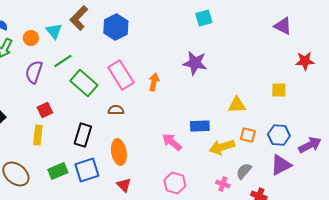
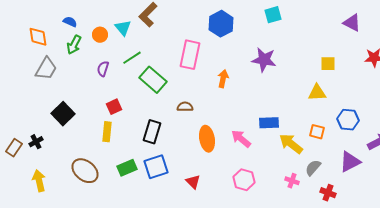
blue hexagon: (116, 27) -> (221, 24), moved
purple semicircle: (34, 72) -> (103, 69), size x0.7
pink rectangle: (121, 75) -> (190, 55), moved, turned 44
yellow square: (279, 90) -> (328, 64), moved
yellow triangle: (237, 105) -> (317, 93), moved
blue hexagon: (279, 135) -> (348, 120), moved
yellow arrow: (222, 147) -> (291, 144), turned 55
orange ellipse: (119, 152) -> (207, 139), moved

